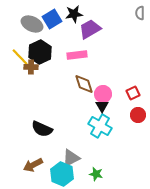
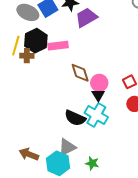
pink rectangle: (77, 55) -> (58, 46), moved
yellow line: (20, 57) -> (16, 46), turned 60
black semicircle: (42, 129) -> (75, 118), moved
brown arrow: (33, 165) -> (29, 154), turned 48

